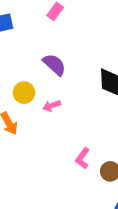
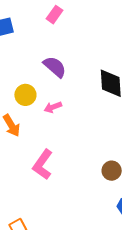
pink L-shape: (83, 158) -> (43, 165), moved, size x1.4

